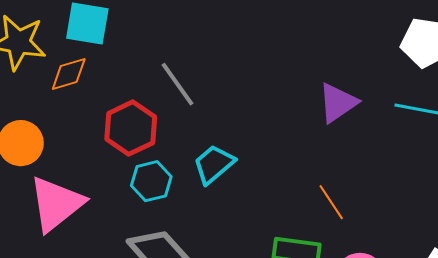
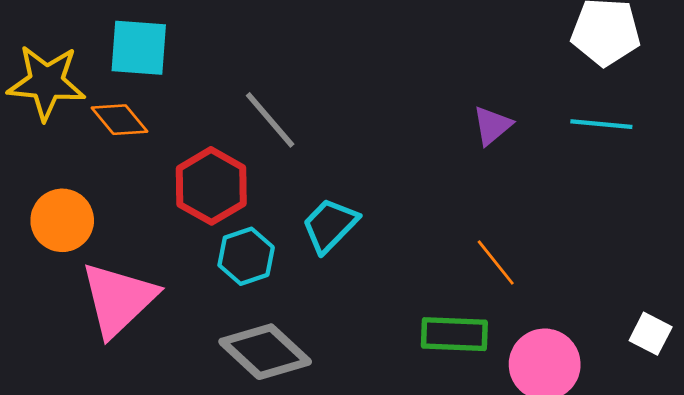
orange diamond: (69, 74) -> (120, 120), turned 72
purple triangle: (338, 103) -> (492, 126), size x0.7

